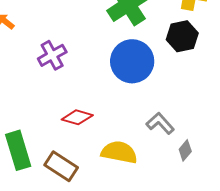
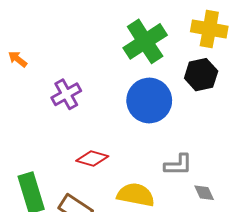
gray L-shape: (160, 123) -> (178, 165), turned 132
gray diamond: (185, 150) -> (204, 193), turned -65

